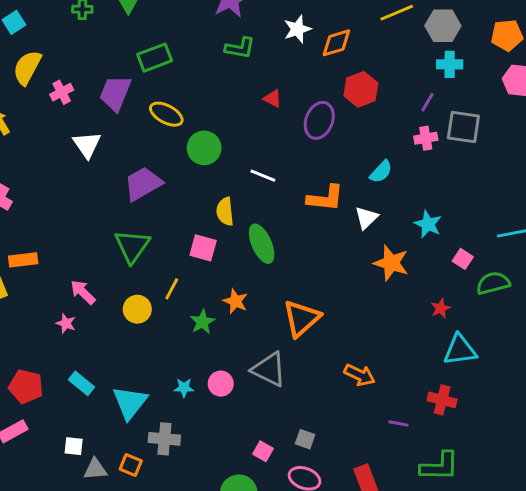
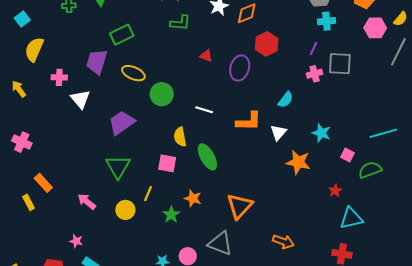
pink cross: (62, 92) -> (59, 77), moved, turned 35
orange rectangle: (23, 260) -> (43, 183), turned 60
pink star: (66, 323) -> (76, 241), moved

